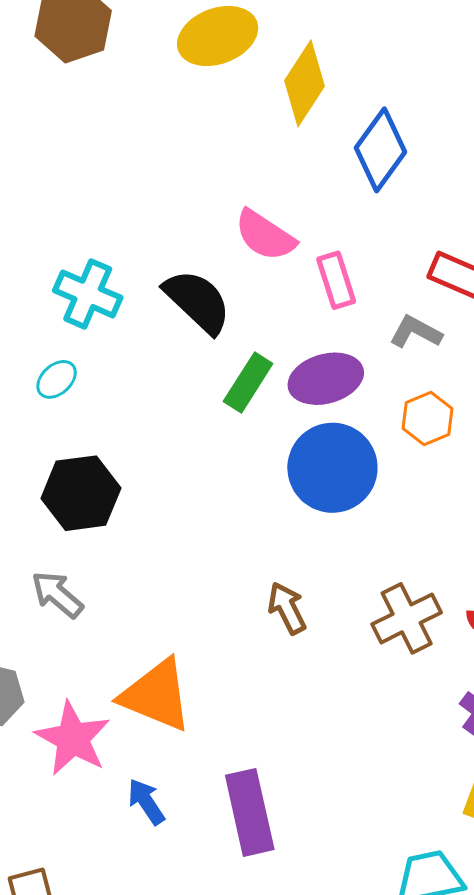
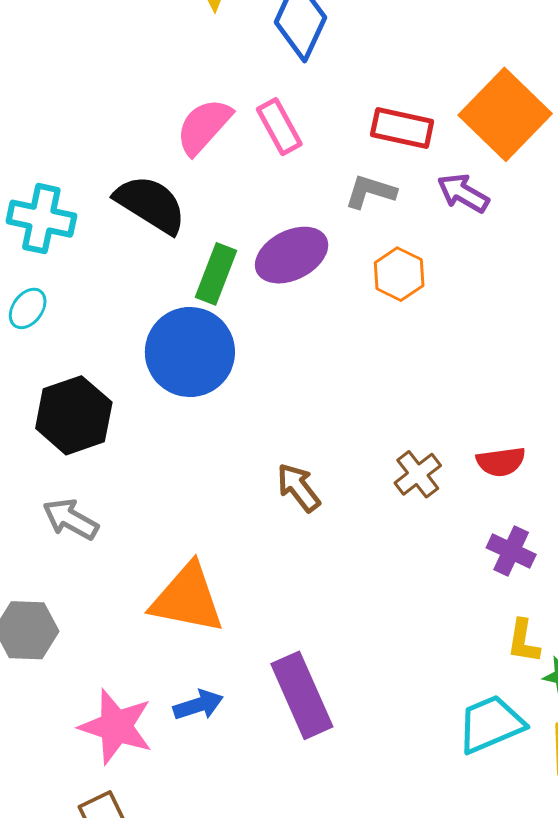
pink semicircle: (265, 235) -> (204, 126), turned 110
pink rectangle: (336, 280) -> (279, 127), moved
blue circle: (332, 468) -> (190, 352), moved
brown cross: (407, 618) -> (418, 474), size x0.7
pink star: (73, 739) -> (116, 727), moved
blue arrow: (146, 802) -> (198, 705), turned 117

